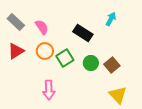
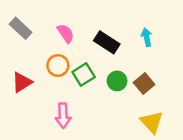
cyan arrow: (111, 19) -> (147, 37), moved, turned -40
pink semicircle: (42, 27) -> (66, 33), moved
red triangle: (16, 51) -> (22, 82), moved

